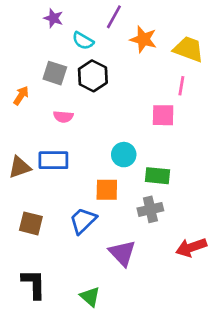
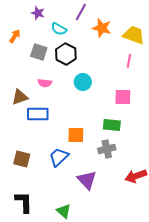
orange arrow: (21, 96) -> (15, 36), moved
pink square: (163, 115) -> (123, 97), moved
cyan circle: (124, 155) -> (83, 82), moved
brown triangle: (20, 167) -> (20, 97), moved

